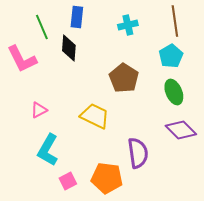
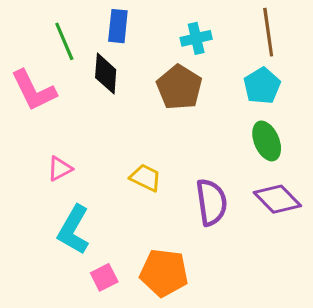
brown pentagon: (124, 78) -> (179, 87), moved
yellow trapezoid: (95, 116) -> (146, 178), size x0.7
purple semicircle: (138, 153) -> (211, 202), moved

